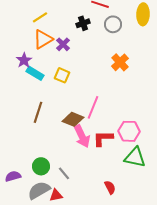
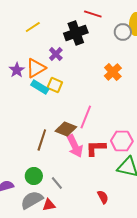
black cross: (83, 23) -> (76, 33), size x1.6
gray circle: (113, 24) -> (123, 32), moved
orange triangle: (43, 39) -> (36, 68), moved
cyan rectangle: (35, 73) -> (40, 87), moved
brown line: (38, 112) -> (42, 140), moved

